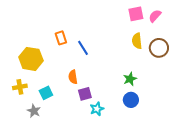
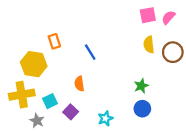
orange rectangle: (61, 38) -> (54, 41), moved
yellow cross: (20, 87) -> (22, 95), size x1.6
purple square: (85, 94) -> (71, 112), moved, turned -32

